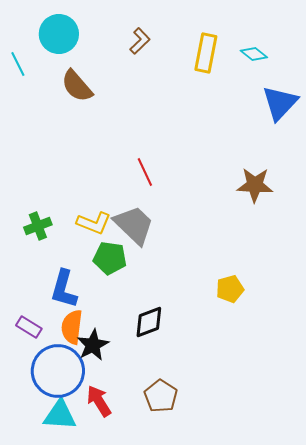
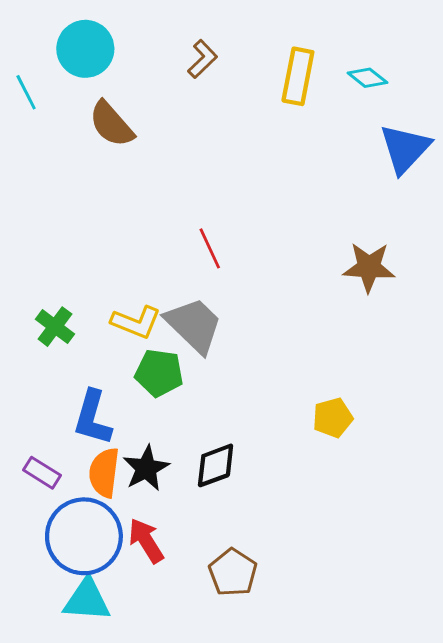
green cross: (38, 226) -> (55, 327), turned -32
black star: (93, 345) -> (146, 468), moved
red arrow: (99, 401) -> (146, 541), moved

